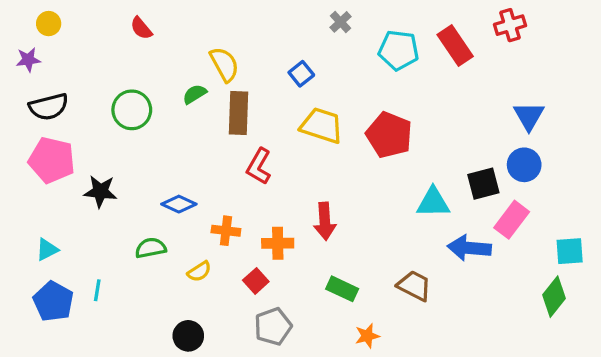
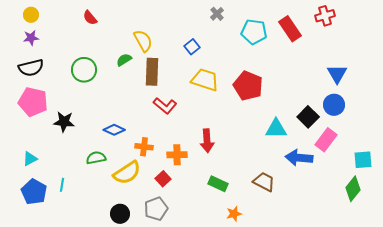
purple star: (28, 60) -> (31, 38), moved
red L-shape: (259, 166) -> (165, 106), turned -80
black square: (483, 184) -> (308, 117), turned -30
yellow semicircle: (199, 272) -> (127, 173), size x1.8
gray pentagon: (273, 326) -> (156, 209), moved

